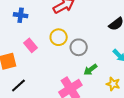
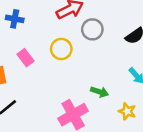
gray circle: (79, 47) -> (92, 29), moved
green arrow: (90, 70) -> (100, 92), turned -128

